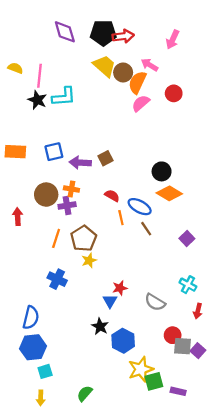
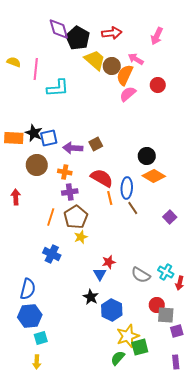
black pentagon: (103, 33) -> (78, 38), moved, turned 30
black star: (37, 100) -> (34, 133), moved
brown circle: (46, 195) -> (37, 165), moved
red semicircle: (112, 196) -> (102, 178), size x1.6
purple cross: (67, 206) -> (70, 192), moved
blue ellipse: (140, 207) -> (127, 188), turned 65
cyan cross: (188, 285) -> (166, 272), moved
purple square: (198, 351) -> (177, 331), moved, turned 32
purple rectangle: (178, 391) -> (176, 362), moved, turned 72
green semicircle: (85, 393) -> (118, 358), moved

